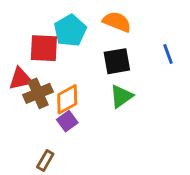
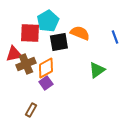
orange semicircle: (117, 22) -> (80, 33), moved
black square: (117, 61) -> (59, 42), moved
green triangle: (121, 96) -> (97, 70), moved

